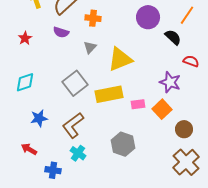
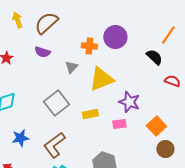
purple circle: (148, 17) -> (115, 37), moved
orange cross: (93, 18) -> (89, 46), moved
purple star: (170, 82) -> (129, 102), moved
yellow rectangle: (109, 94) -> (90, 114), size x0.6
orange square: (162, 109) -> (156, 126), moved

